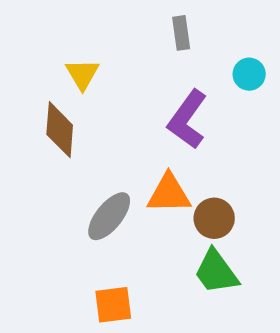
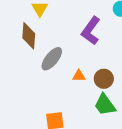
orange triangle: (169, 194) -> (79, 76), moved, size x0.6
gray ellipse: (109, 216) -> (52, 59), moved

